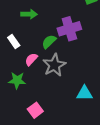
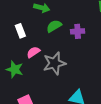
purple cross: (69, 29) -> (78, 31), size x0.6
green semicircle: (49, 42) -> (54, 26), moved

